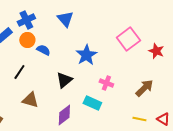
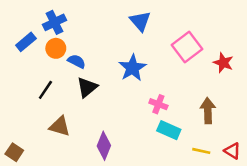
blue triangle: (65, 19) -> (140, 21), moved
black triangle: (64, 80) -> (87, 87), moved
brown arrow: (144, 88) -> (208, 111), turned -48
cyan rectangle: (92, 103) -> (169, 130), moved
purple diamond: (64, 115) -> (104, 146), turned -30

